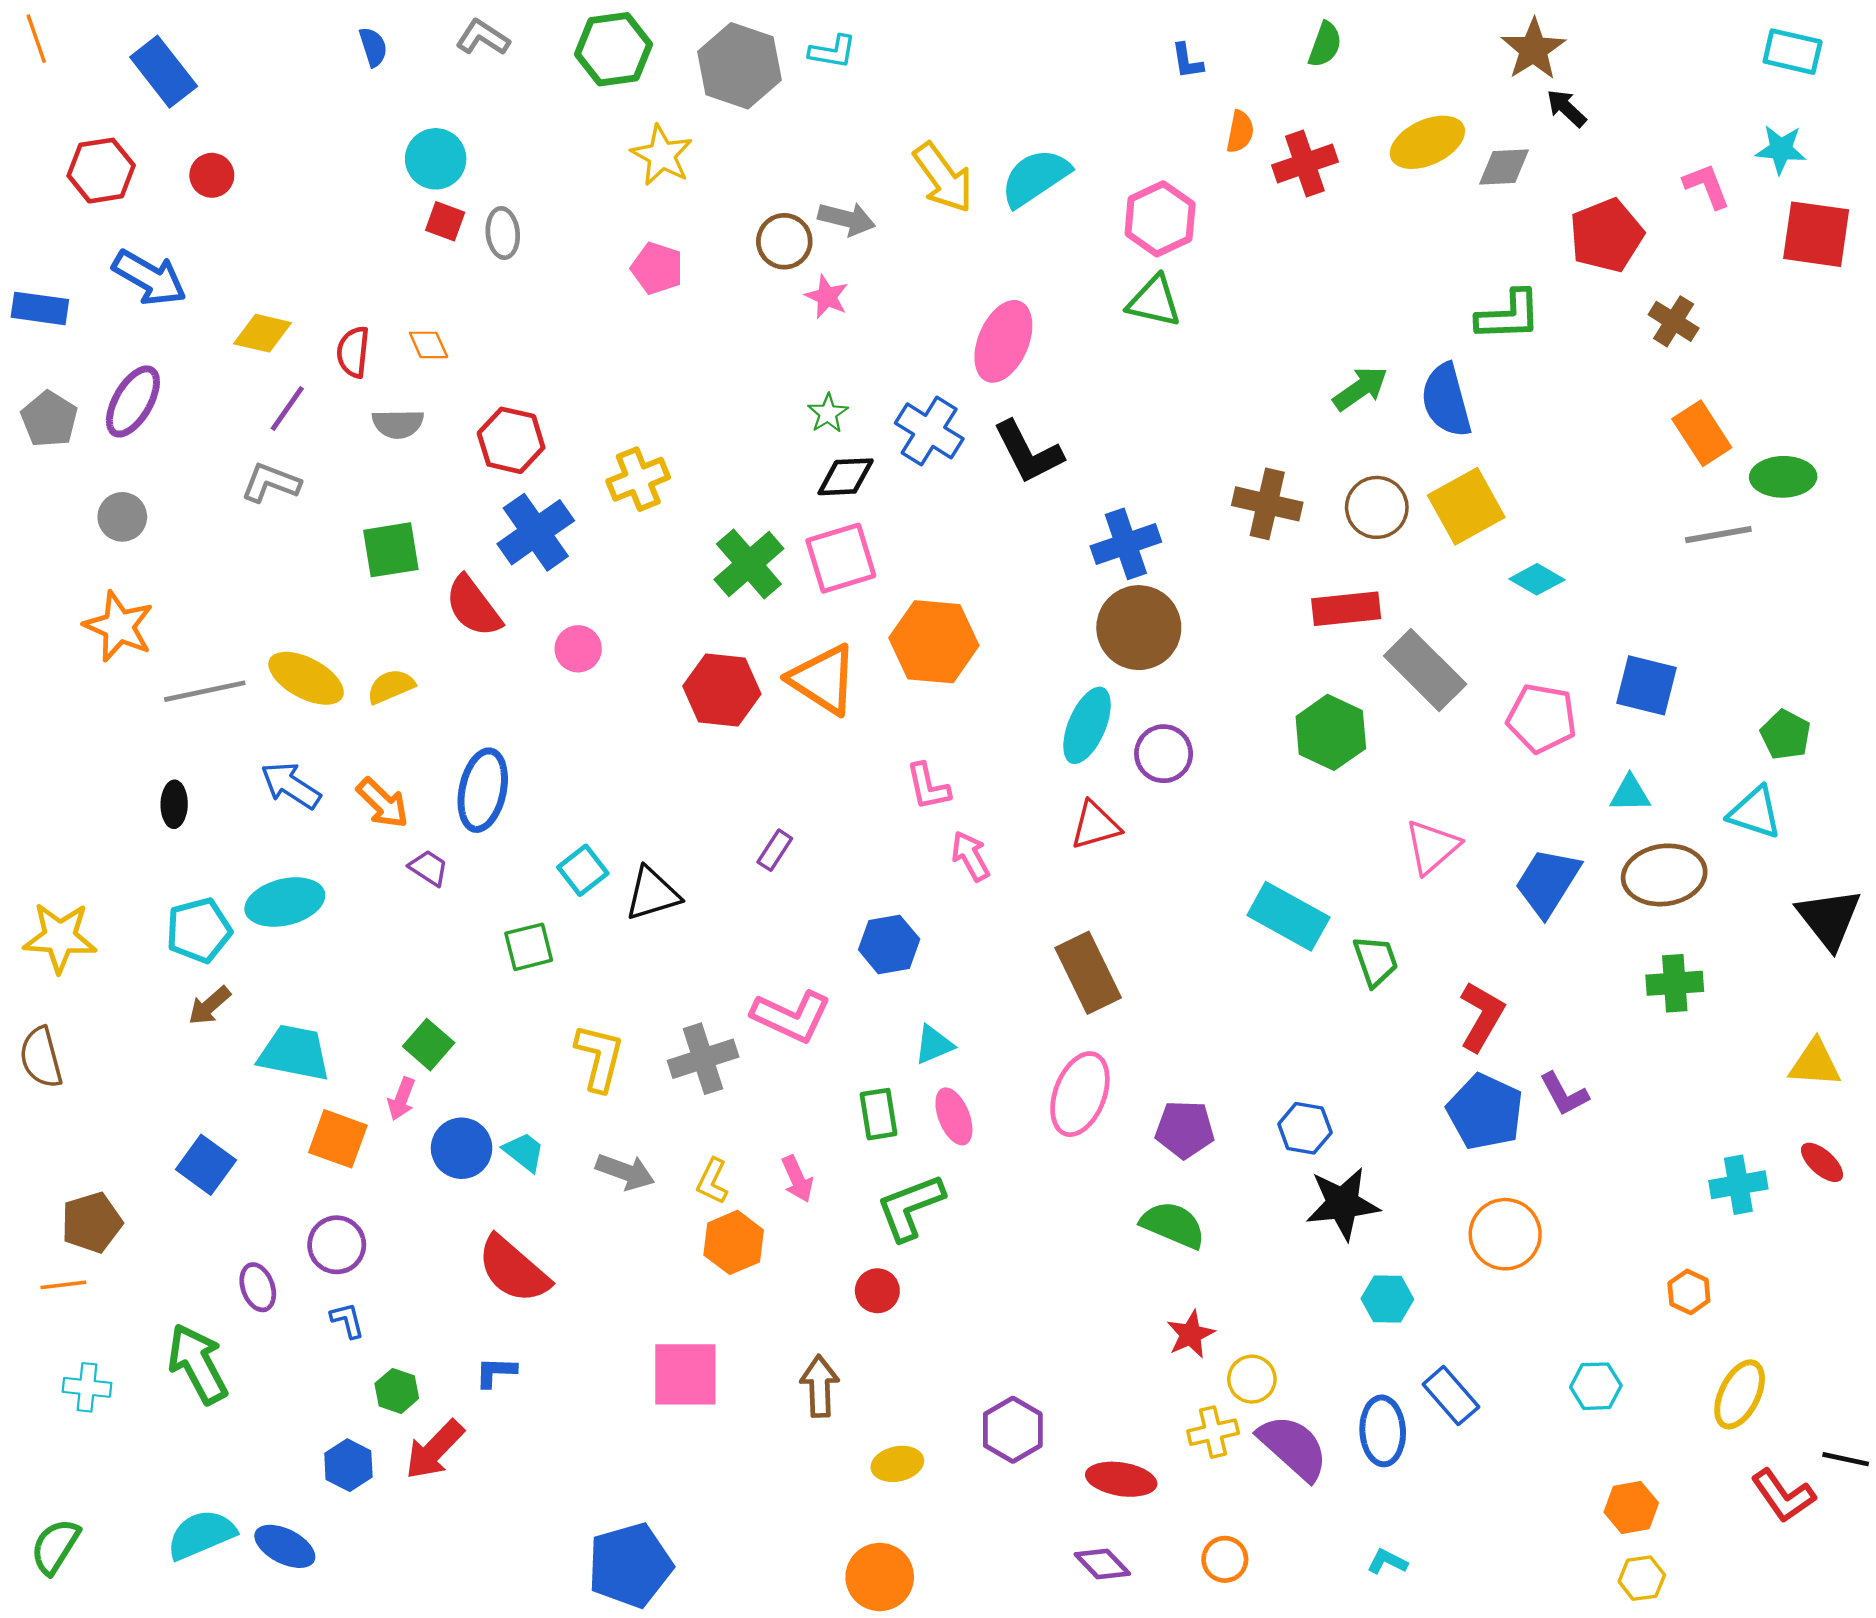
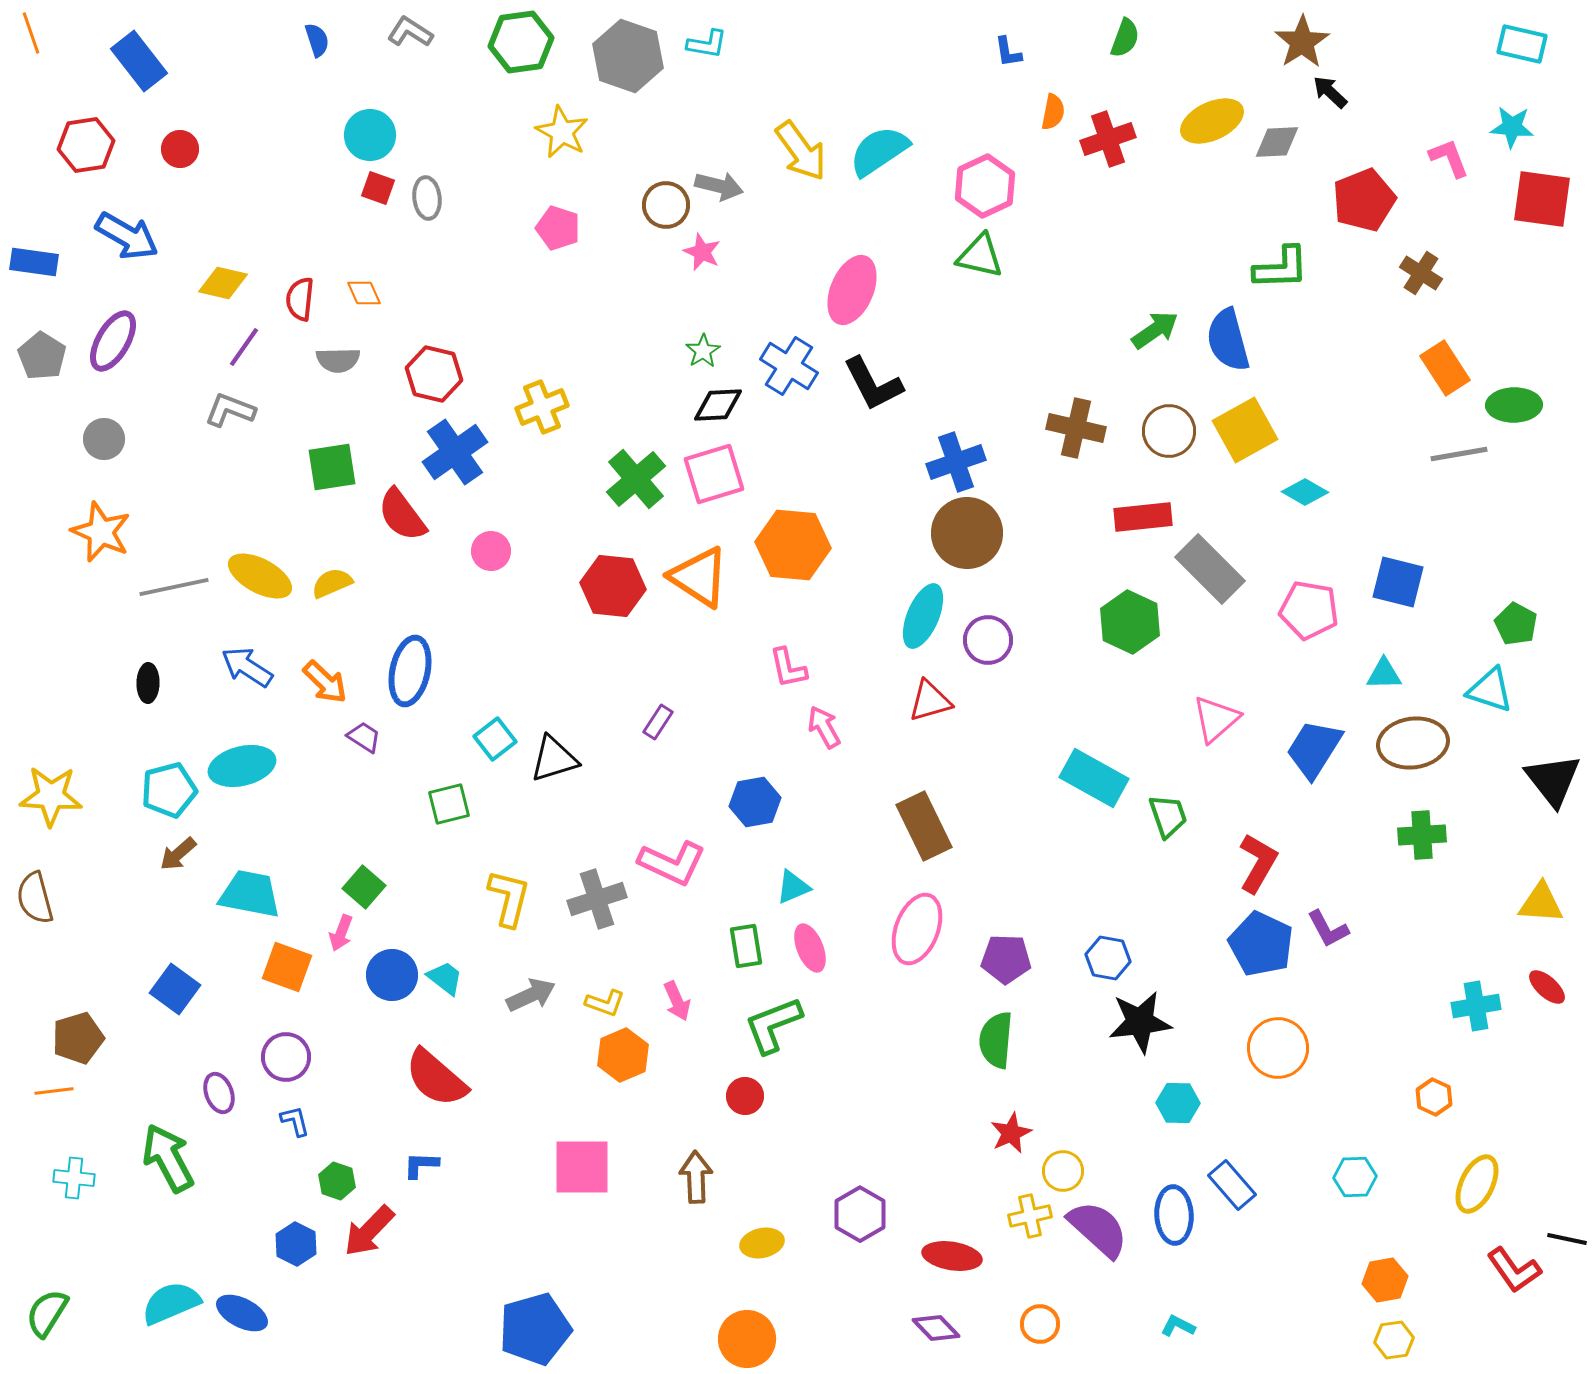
gray arrow: (625, 1172) -> (531, 995), turned -45
yellow L-shape: (712, 1181) -> (605, 1003), turned -96
green semicircle: (1173, 1225) -> (996, 1040), turned -108

